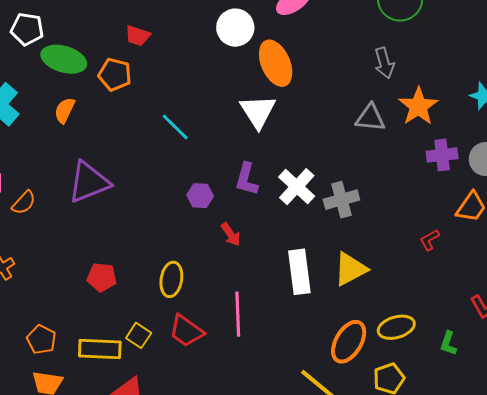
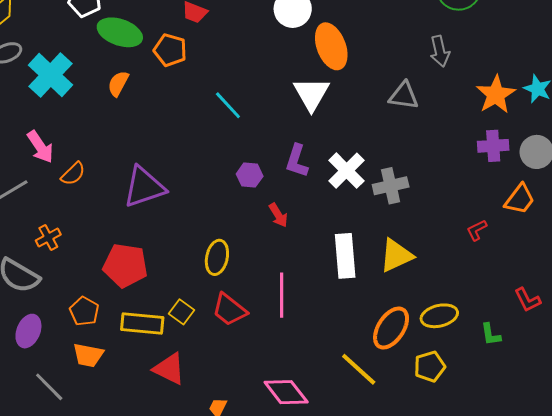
orange star: (418, 106) -> (496, 95), moved
gray triangle: (370, 118) -> (404, 96), moved
purple triangle: (89, 182) -> (144, 187), moved
red pentagon: (102, 277) -> (125, 265), moved, size x1.5
green L-shape: (448, 343) -> (491, 334), turned -30

